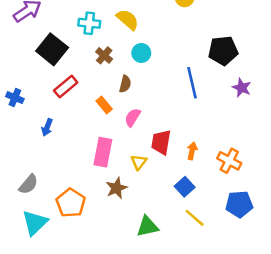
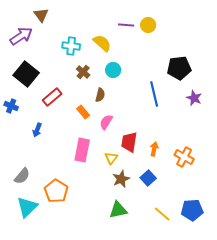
black square: (52, 49) -> (26, 74), moved
brown star: (116, 188) -> (121, 179), moved
blue pentagon: (239, 204) -> (192, 210), moved
yellow line: (195, 218) -> (162, 214), moved

